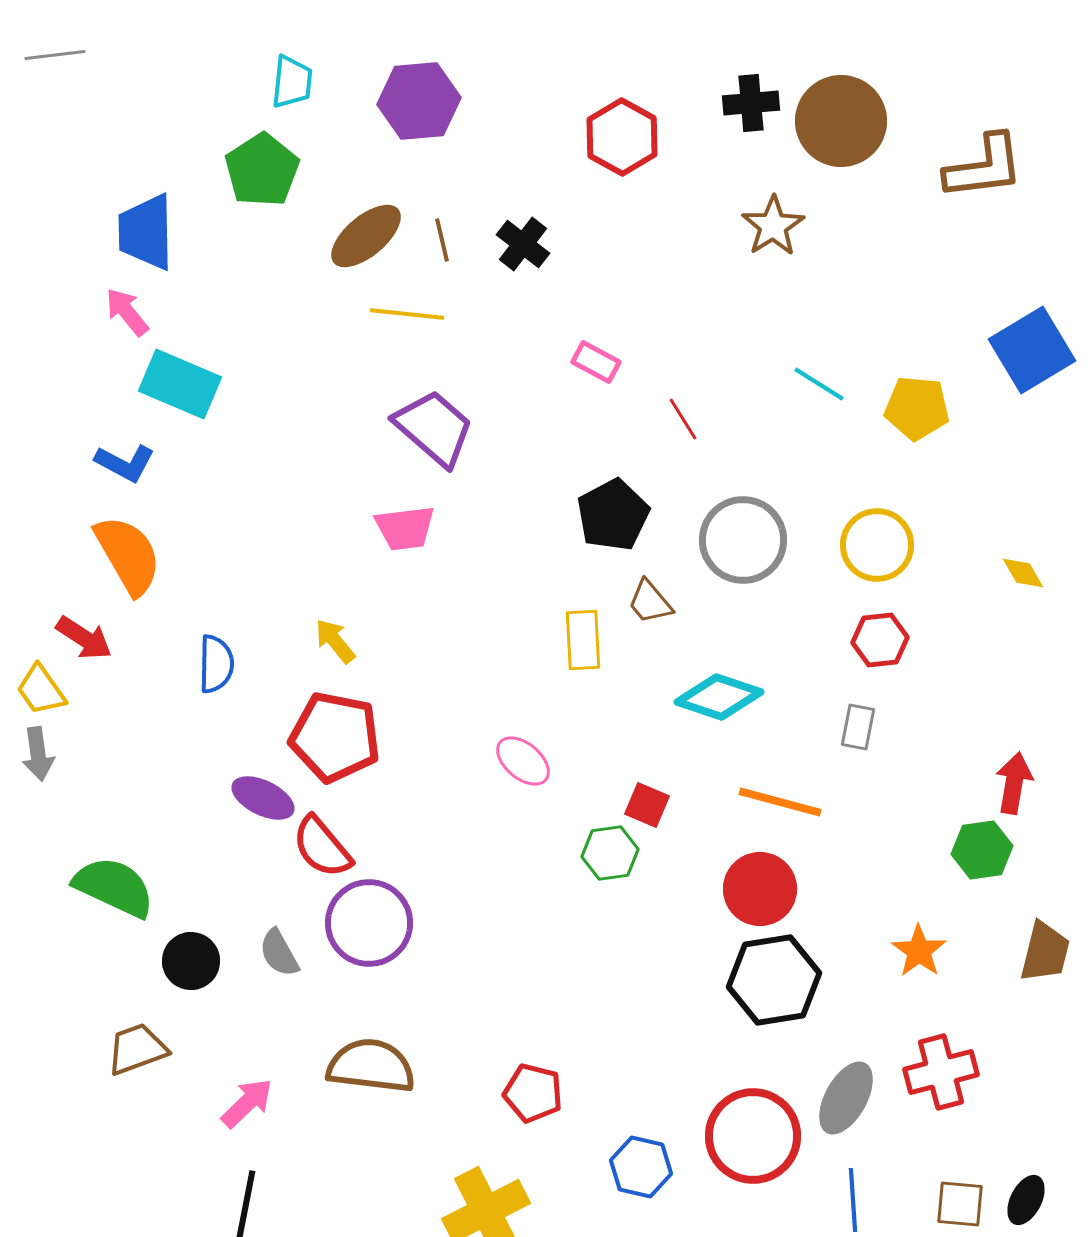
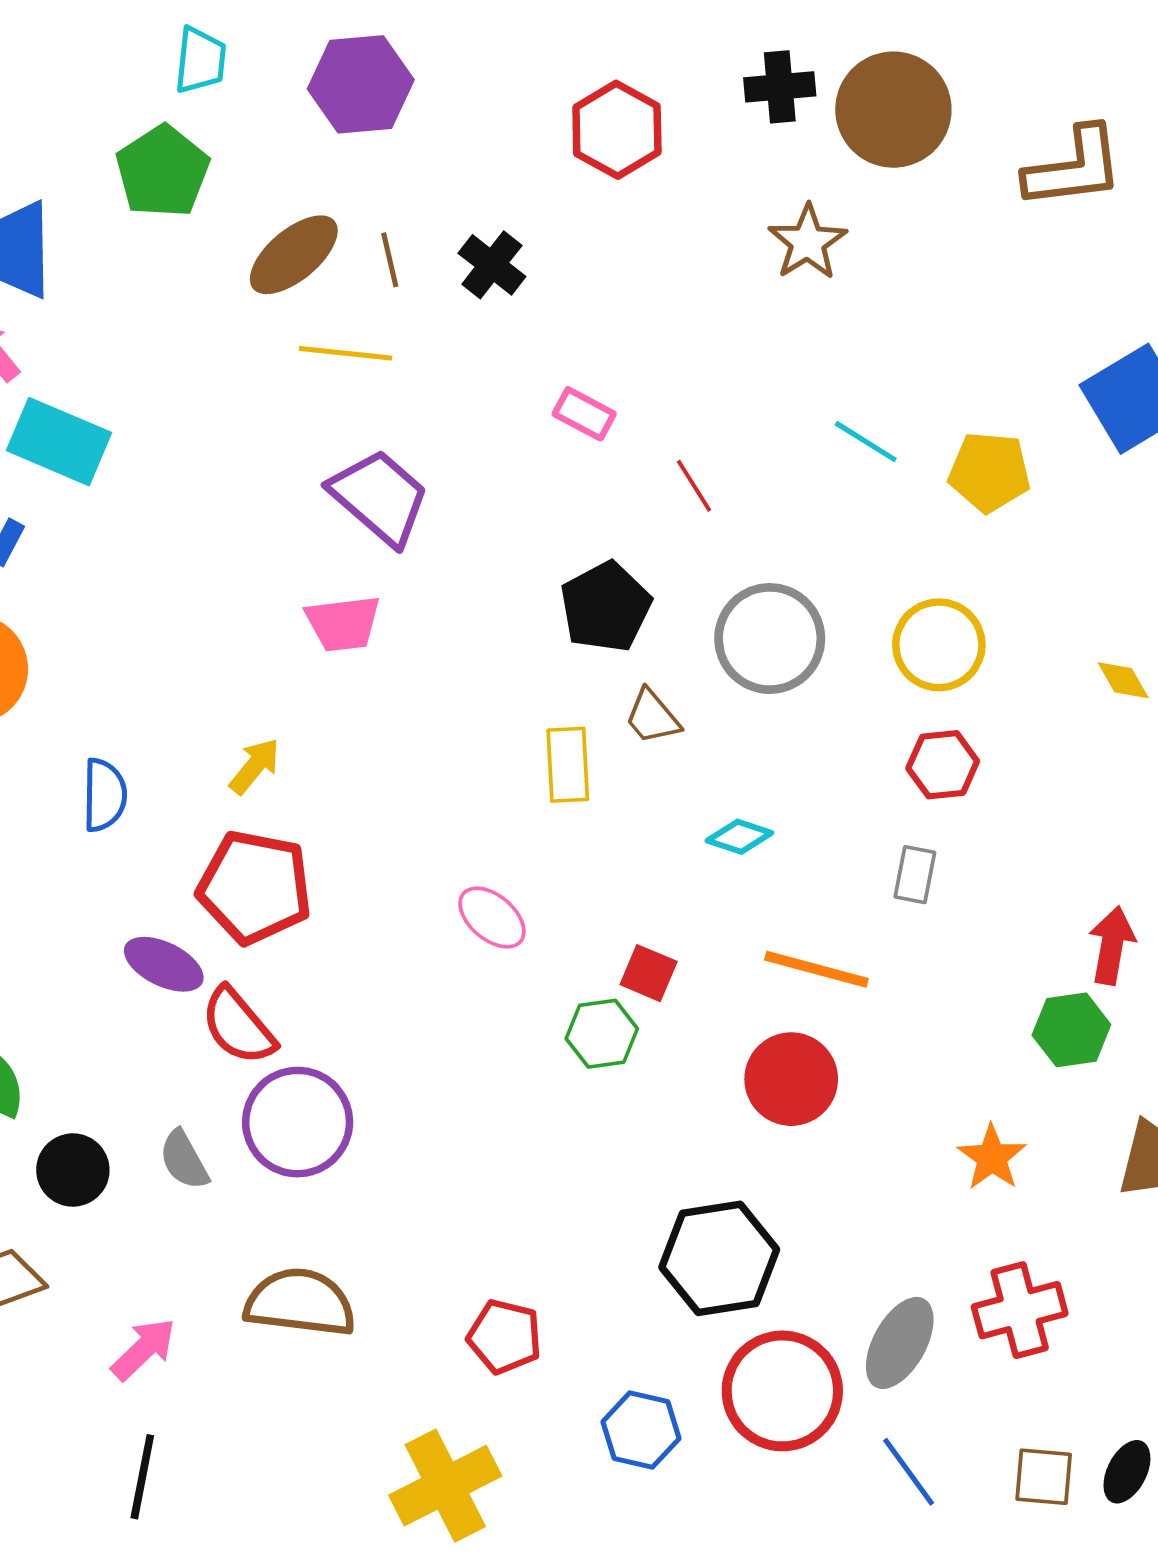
yellow arrow: (335, 641) -> (255, 766), turned 78
cyan diamond: (719, 697) -> (739, 837), size x0.6
black hexagon: (774, 980) -> (719, 1258), moved
blue line: (853, 1200) -> (909, 1472), turned -32

